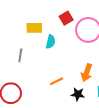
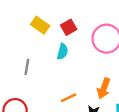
red square: (66, 18) -> (69, 27), moved
yellow rectangle: (34, 28) -> (40, 25), moved, turned 35

